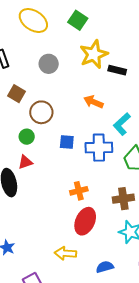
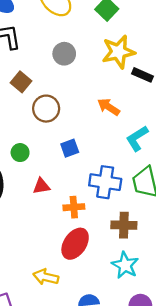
green circle: (27, 137) -> (20, 153), moved
blue square: (67, 142) -> (70, 148), turned -35
blue cross: (99, 148) -> (105, 182), moved
red triangle: (25, 162) -> (41, 186), moved

